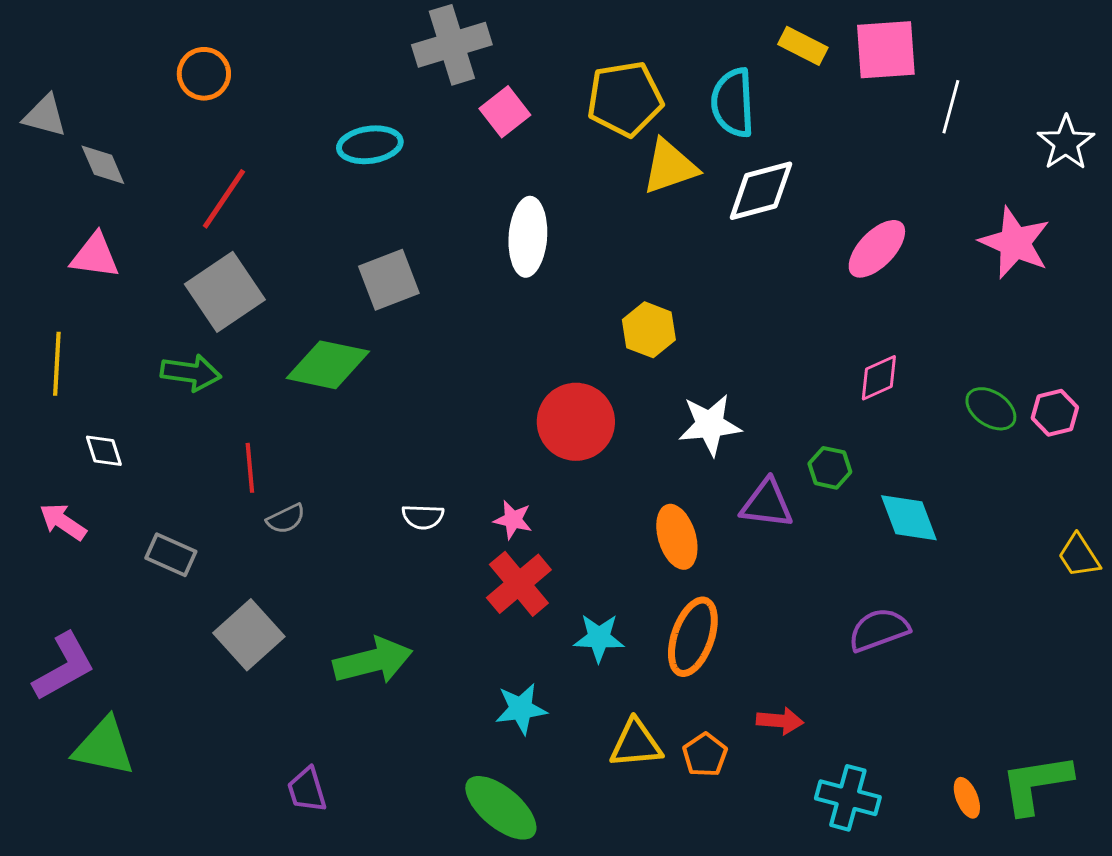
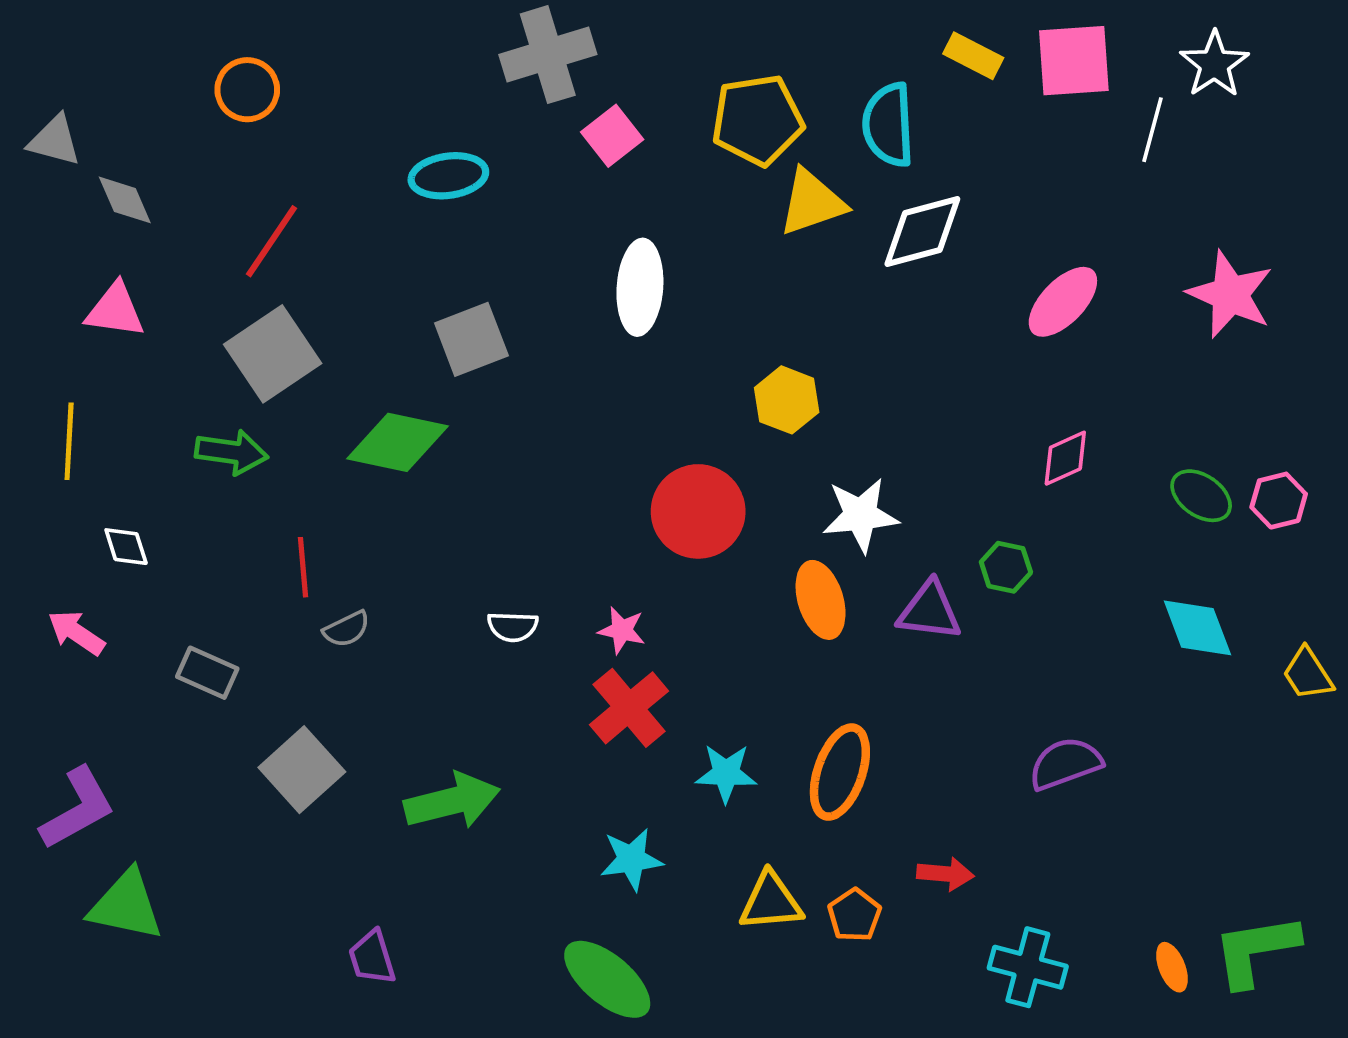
white star: (1066, 143) -> (1214, 64), moved
cyan diamond: (909, 518) -> (1197, 628), moved
orange ellipse: (677, 537) -> (821, 600), moved

